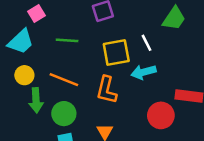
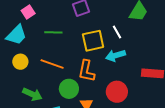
green arrow: (36, 100) -> (32, 94), moved, turned -60
green circle: (64, 114) -> (69, 89), moved
red circle: (161, 115) -> (117, 92), moved

